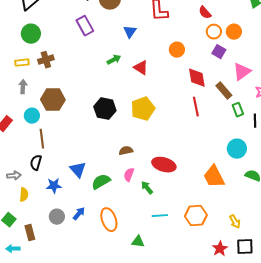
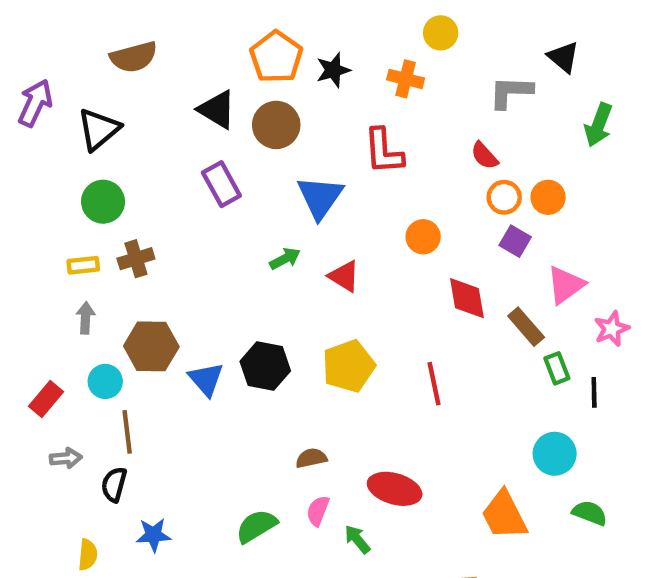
blue triangle: (130, 32) -> (320, 197), size x1.6
red line: (196, 107) -> (434, 384), moved
blue triangle: (78, 170) -> (206, 379), moved
gray arrow: (14, 176) -> (66, 458), moved

